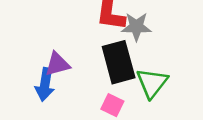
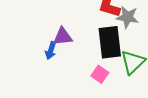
blue arrow: (45, 84) -> (51, 51), size x0.7

